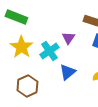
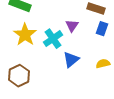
brown hexagon: (27, 86) -> (19, 76), moved

